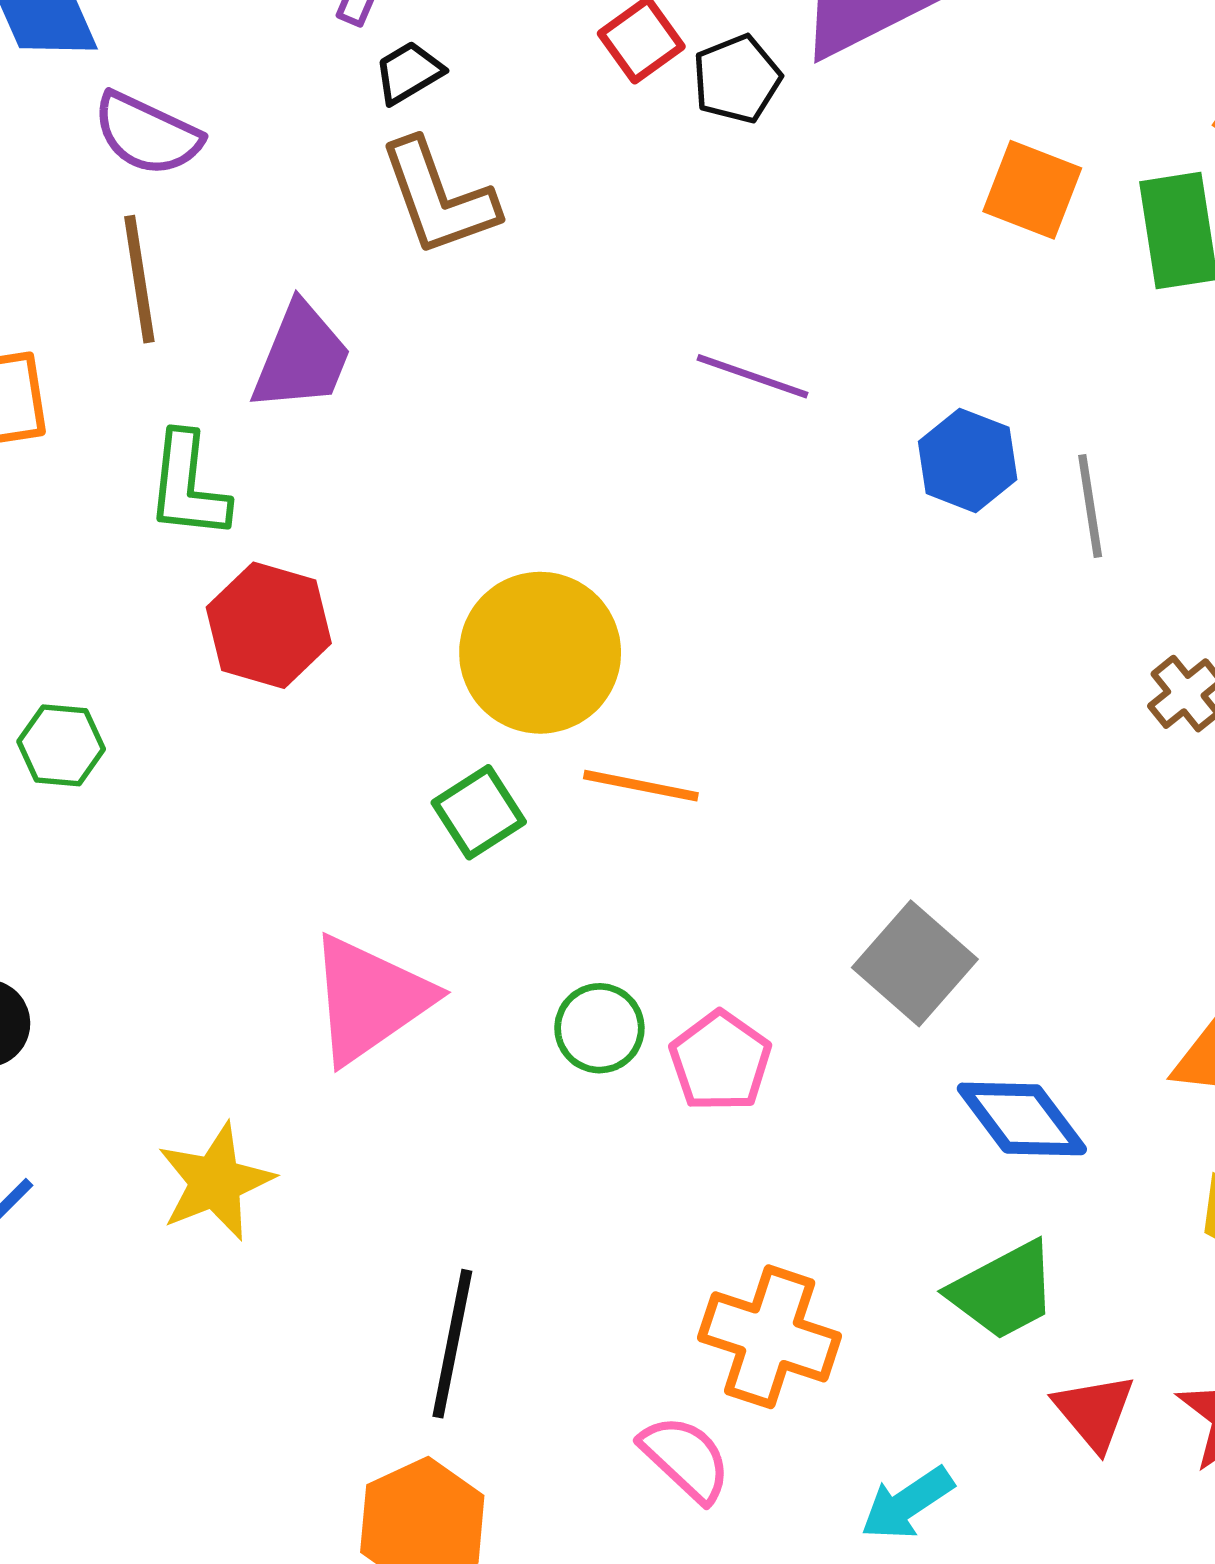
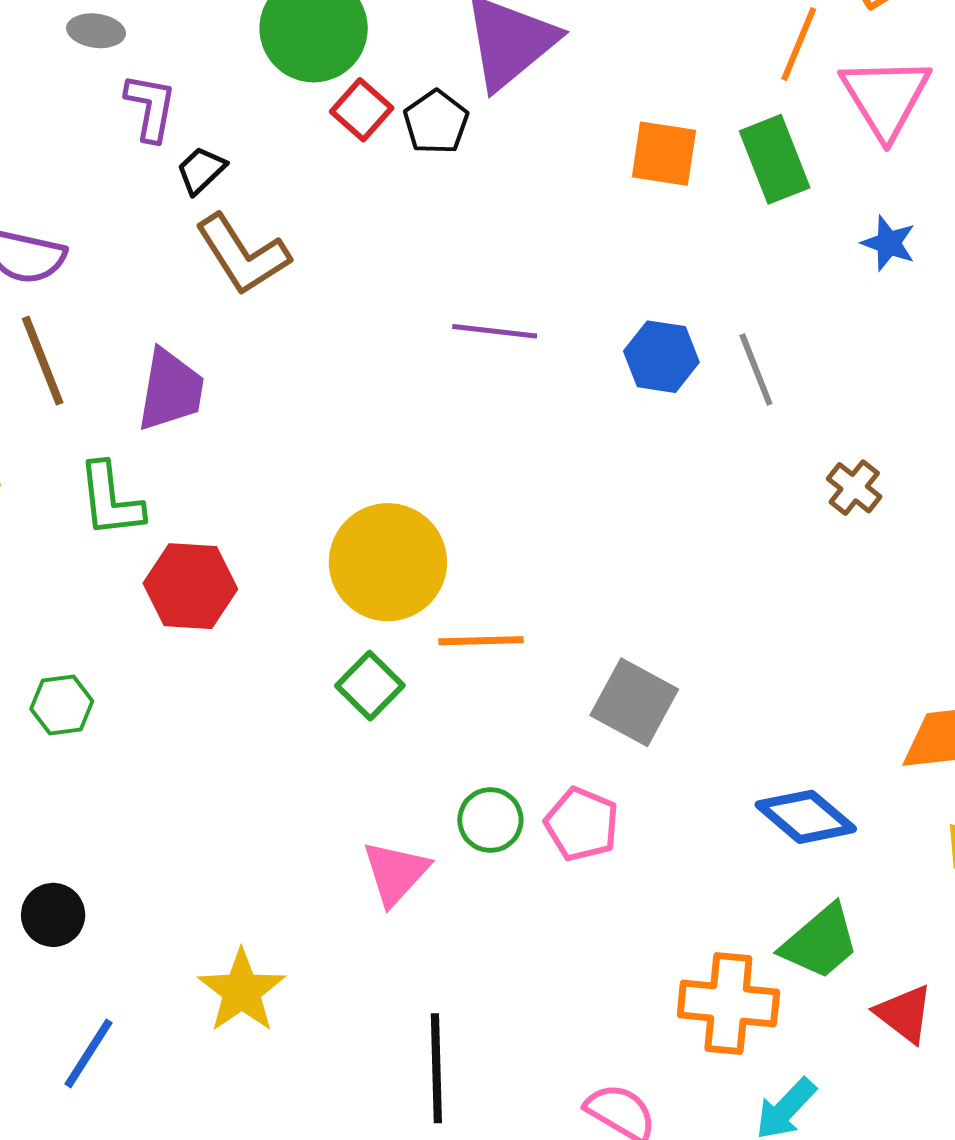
gray square: (915, 963) -> (634, 702), moved
pink triangle: (370, 999) -> (396, 873), moved, size x0.7
orange cross: (770, 1337) -> (728, 1004), moved

